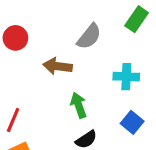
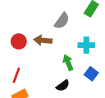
red circle: (15, 38) -> (19, 41), moved
green arrow: (79, 105) -> (68, 62), moved

